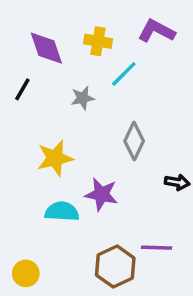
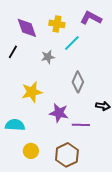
cyan semicircle: (62, 212) -> (15, 125), moved
purple line: (156, 248) -> (81, 125), moved
yellow circle: (26, 273) -> (31, 151), moved

